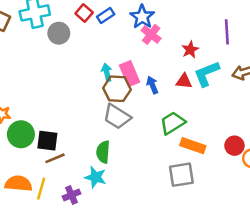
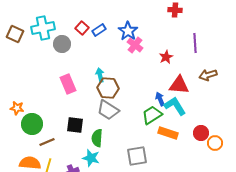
pink rectangle: (130, 74) -> (68, 84), moved
cyan L-shape: (207, 74) -> (175, 106), moved, turned 80
red triangle: (184, 81) -> (179, 85), moved, size x1.5
blue arrow: (152, 85) -> (160, 99), moved
black square: (47, 141) -> (75, 125), moved
brown line: (55, 158) -> (47, 142), moved
gray square: (181, 175) -> (137, 156), moved

